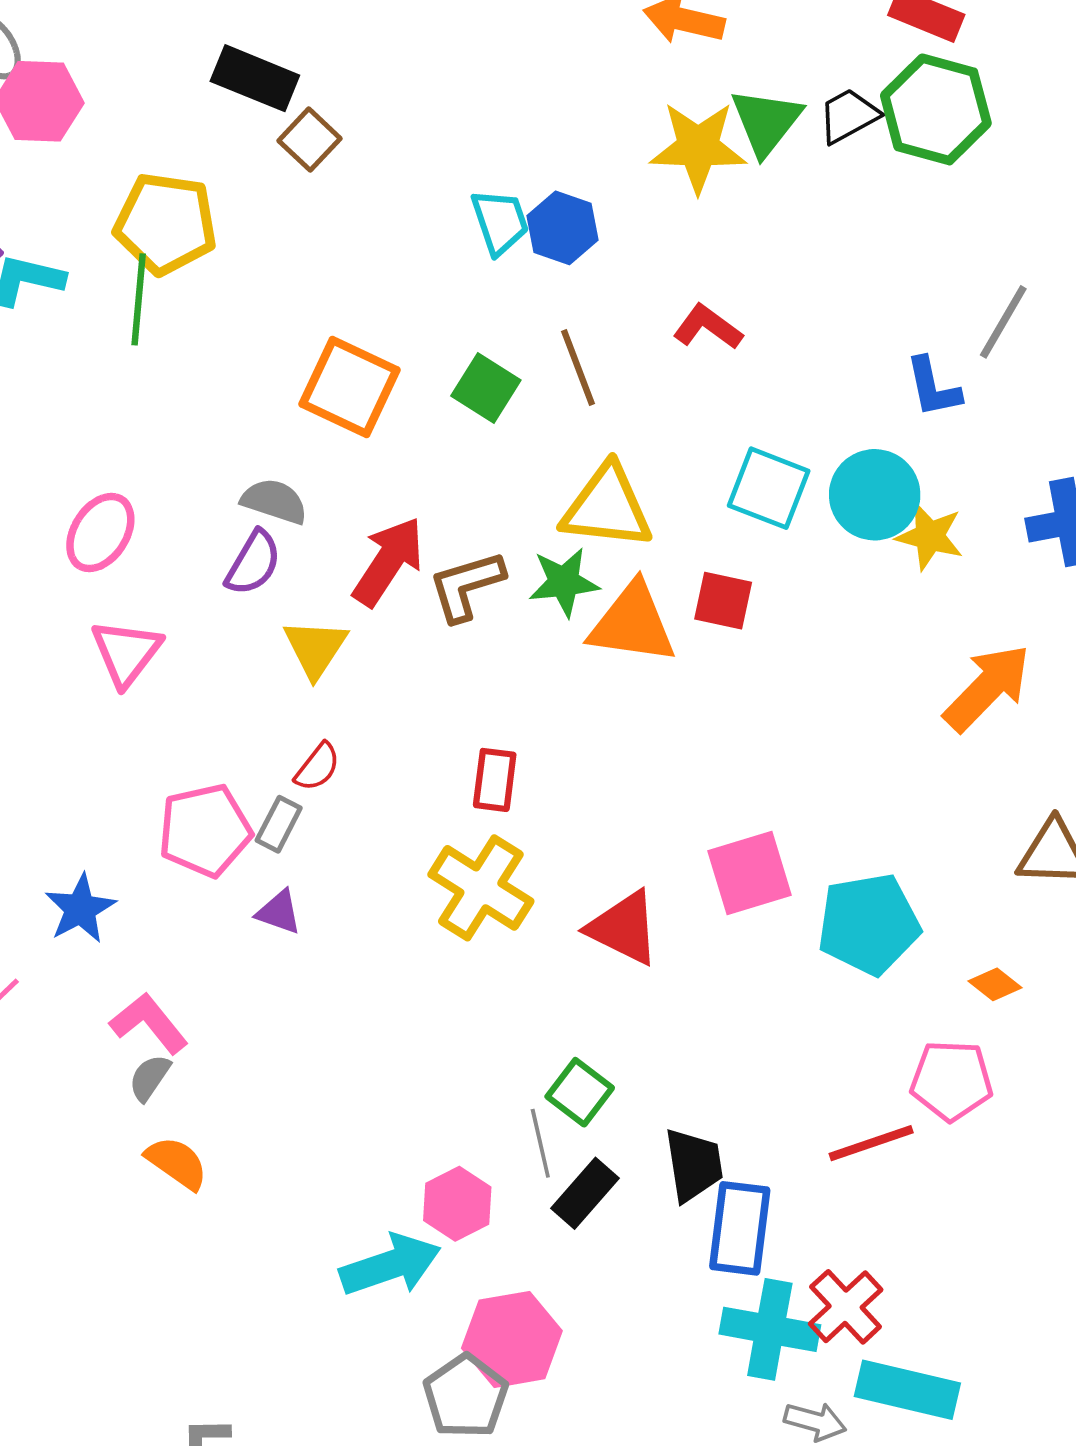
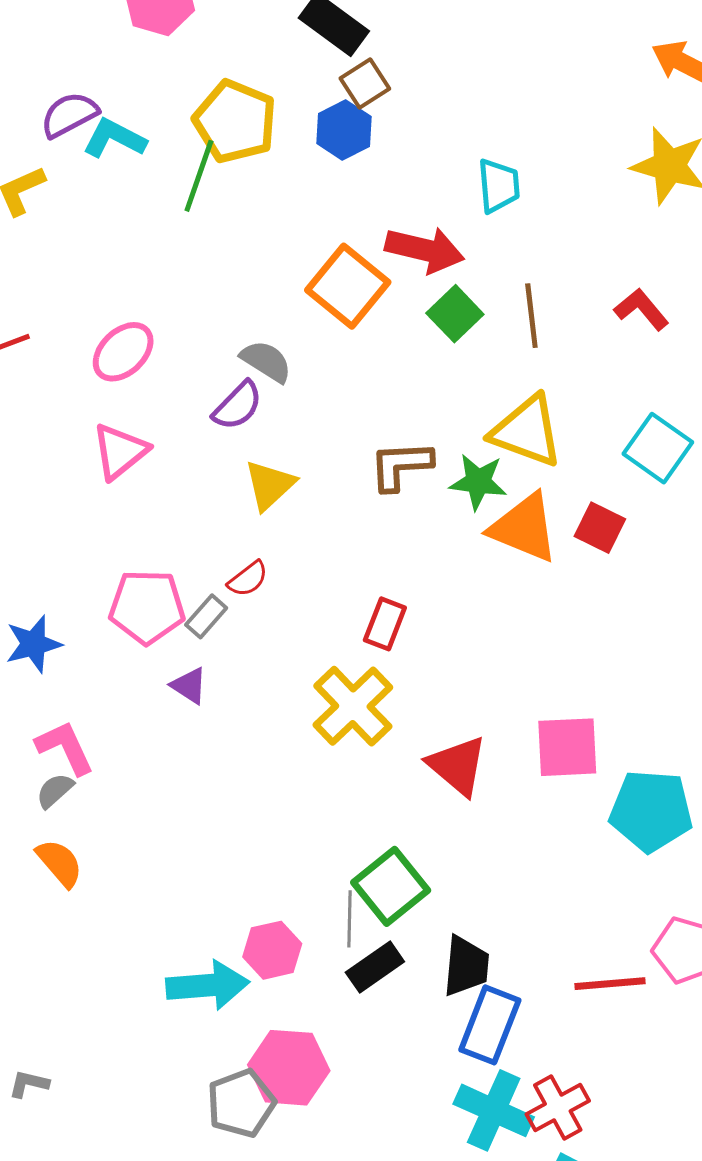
blue hexagon: (563, 228) -> (344, 130), moved
red arrow: (388, 561) -> (425, 250), moved, turned 56
green square: (580, 1092) -> (391, 886), size x1.4

